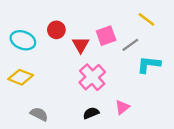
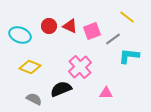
red triangle: (81, 45) -> (70, 26), moved, turned -35
yellow diamond: (21, 77) -> (30, 67), moved
pink triangle: (122, 107) -> (106, 93), turned 40
black semicircle: (91, 113) -> (61, 89), moved, size x1.5

